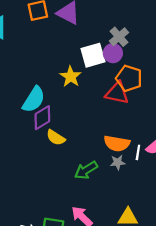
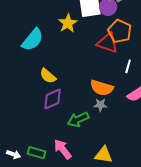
purple diamond: (42, 118) -> (52, 99), moved
white line: (138, 152) -> (128, 66), moved
green arrow: (86, 170) -> (78, 119), moved

